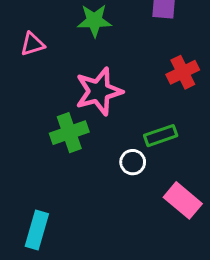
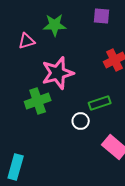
pink triangle: (32, 44) -> (27, 41), moved

